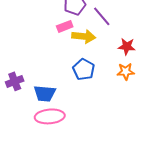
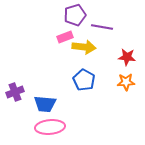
purple line: (102, 16) -> (102, 27), turned -40

